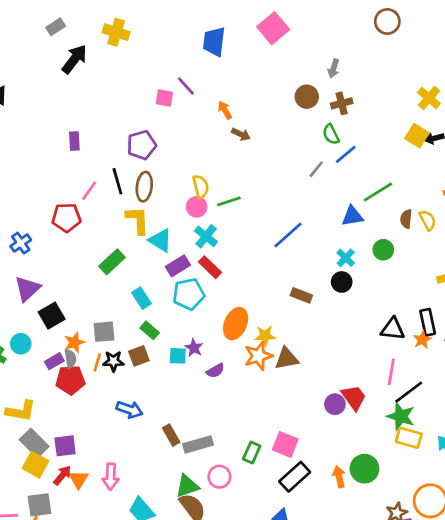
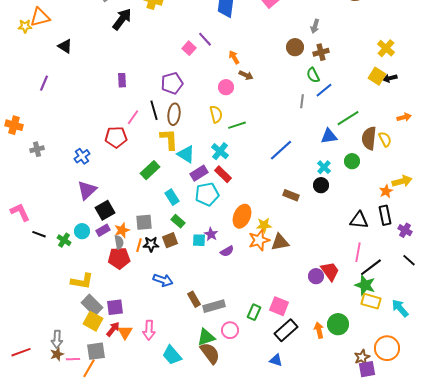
pink square: (164, 98) -> (189, 48), turned 32
gray line: (316, 169) -> (302, 101), turned -32
pink circle: (197, 207) -> (226, 87), moved
brown semicircle: (406, 219) -> (369, 138), size x1.6
orange star: (422, 340) -> (386, 191), moved
purple rectangle: (54, 361) -> (103, 230), moved

